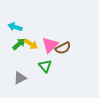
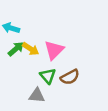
brown semicircle: (63, 48) -> (70, 77), moved
gray triangle: (20, 78) -> (37, 96), moved, turned 32

